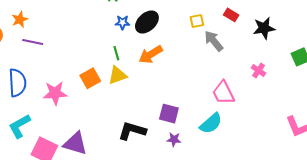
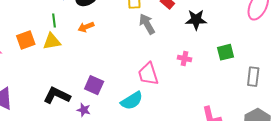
orange arrow: (151, 54) -> (86, 27), size x0.7
pink cross: (259, 71) -> (184, 58), turned -32
purple star: (174, 140) -> (84, 110), moved

